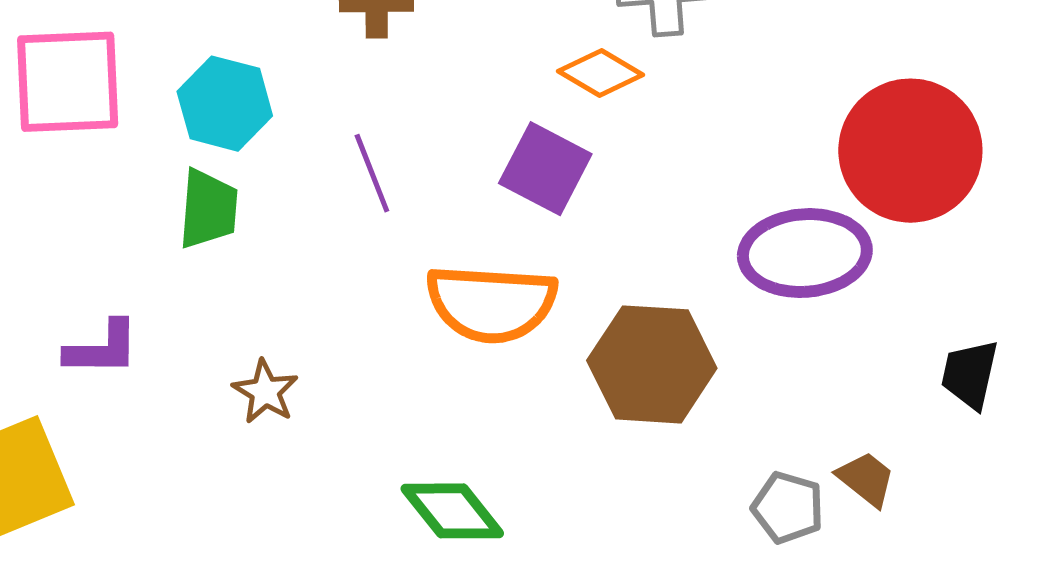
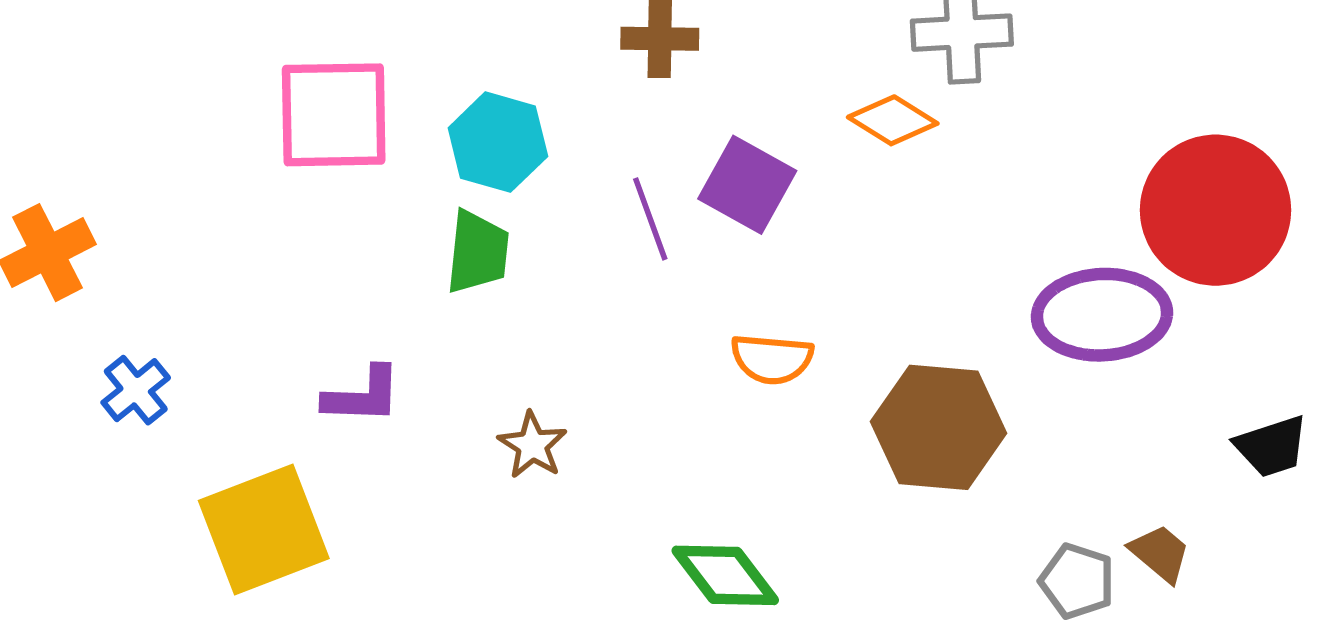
purple square: (545, 169) -> (747, 185), moved
orange semicircle: (491, 303) -> (772, 359), size x0.6
black trapezoid: (970, 374) -> (1272, 446), turned -122

